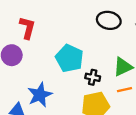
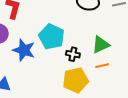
blue star: (40, 95) -> (24, 50), moved, turned -30

